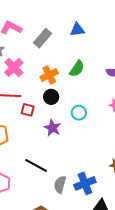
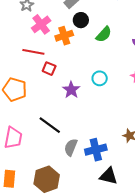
orange cross: (49, 75) -> (64, 36), moved
black circle: (51, 97) -> (81, 20), moved

